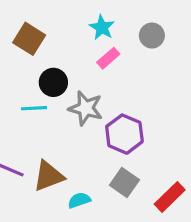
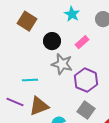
pink rectangle: (108, 58) -> (82, 42), moved
black circle: (53, 82) -> (52, 41), moved
cyan line: (34, 108) -> (30, 80), moved

